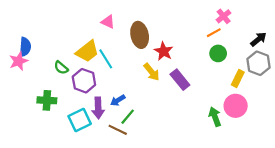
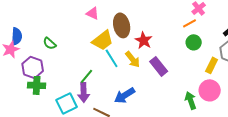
yellow trapezoid: (87, 51) -> (103, 40), moved
cyan line: (106, 59) -> (112, 58), moved
green semicircle: (61, 68) -> (50, 43), moved
purple hexagon: (84, 81) -> (33, 67), moved
blue arrow: (118, 100) -> (125, 95), moved, size x1.5
green line: (128, 117) -> (87, 76), moved

